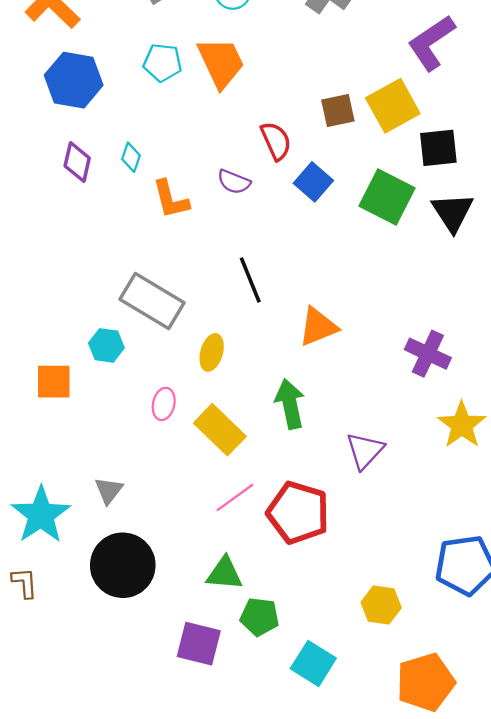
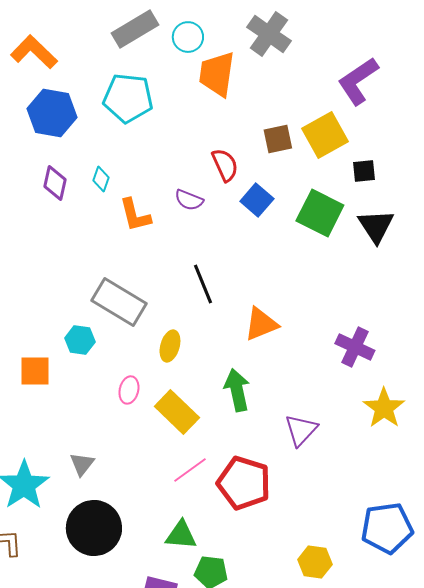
cyan pentagon: (163, 63) -> (128, 98), size x1.5
orange trapezoid: (221, 63) -> (217, 74), moved, turned -147
black square: (438, 148) -> (364, 171), size x0.7

